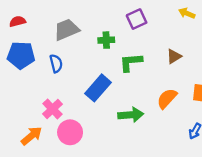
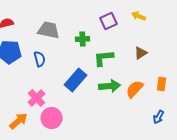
yellow arrow: (187, 13) -> (139, 16), moved
gray trapezoid: (67, 30) -> (49, 30), turned 35
green arrow: (131, 115) -> (110, 86), moved

